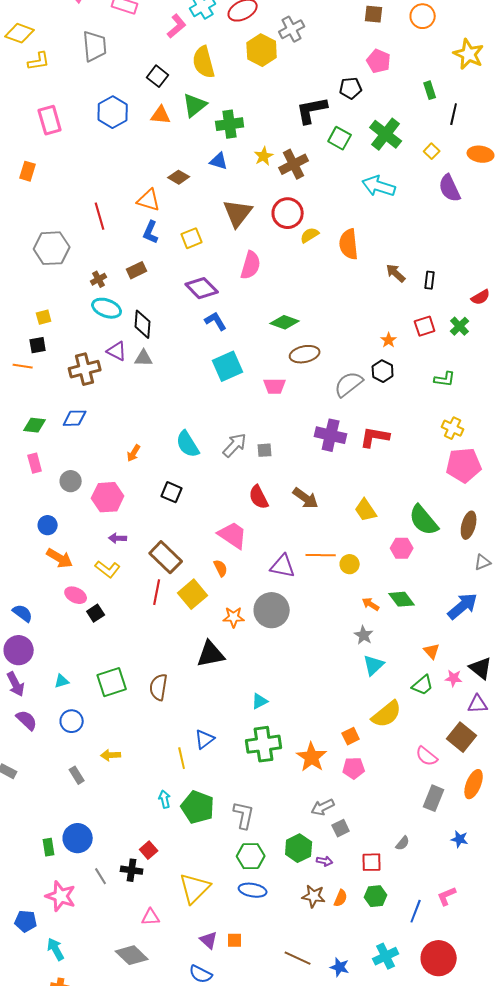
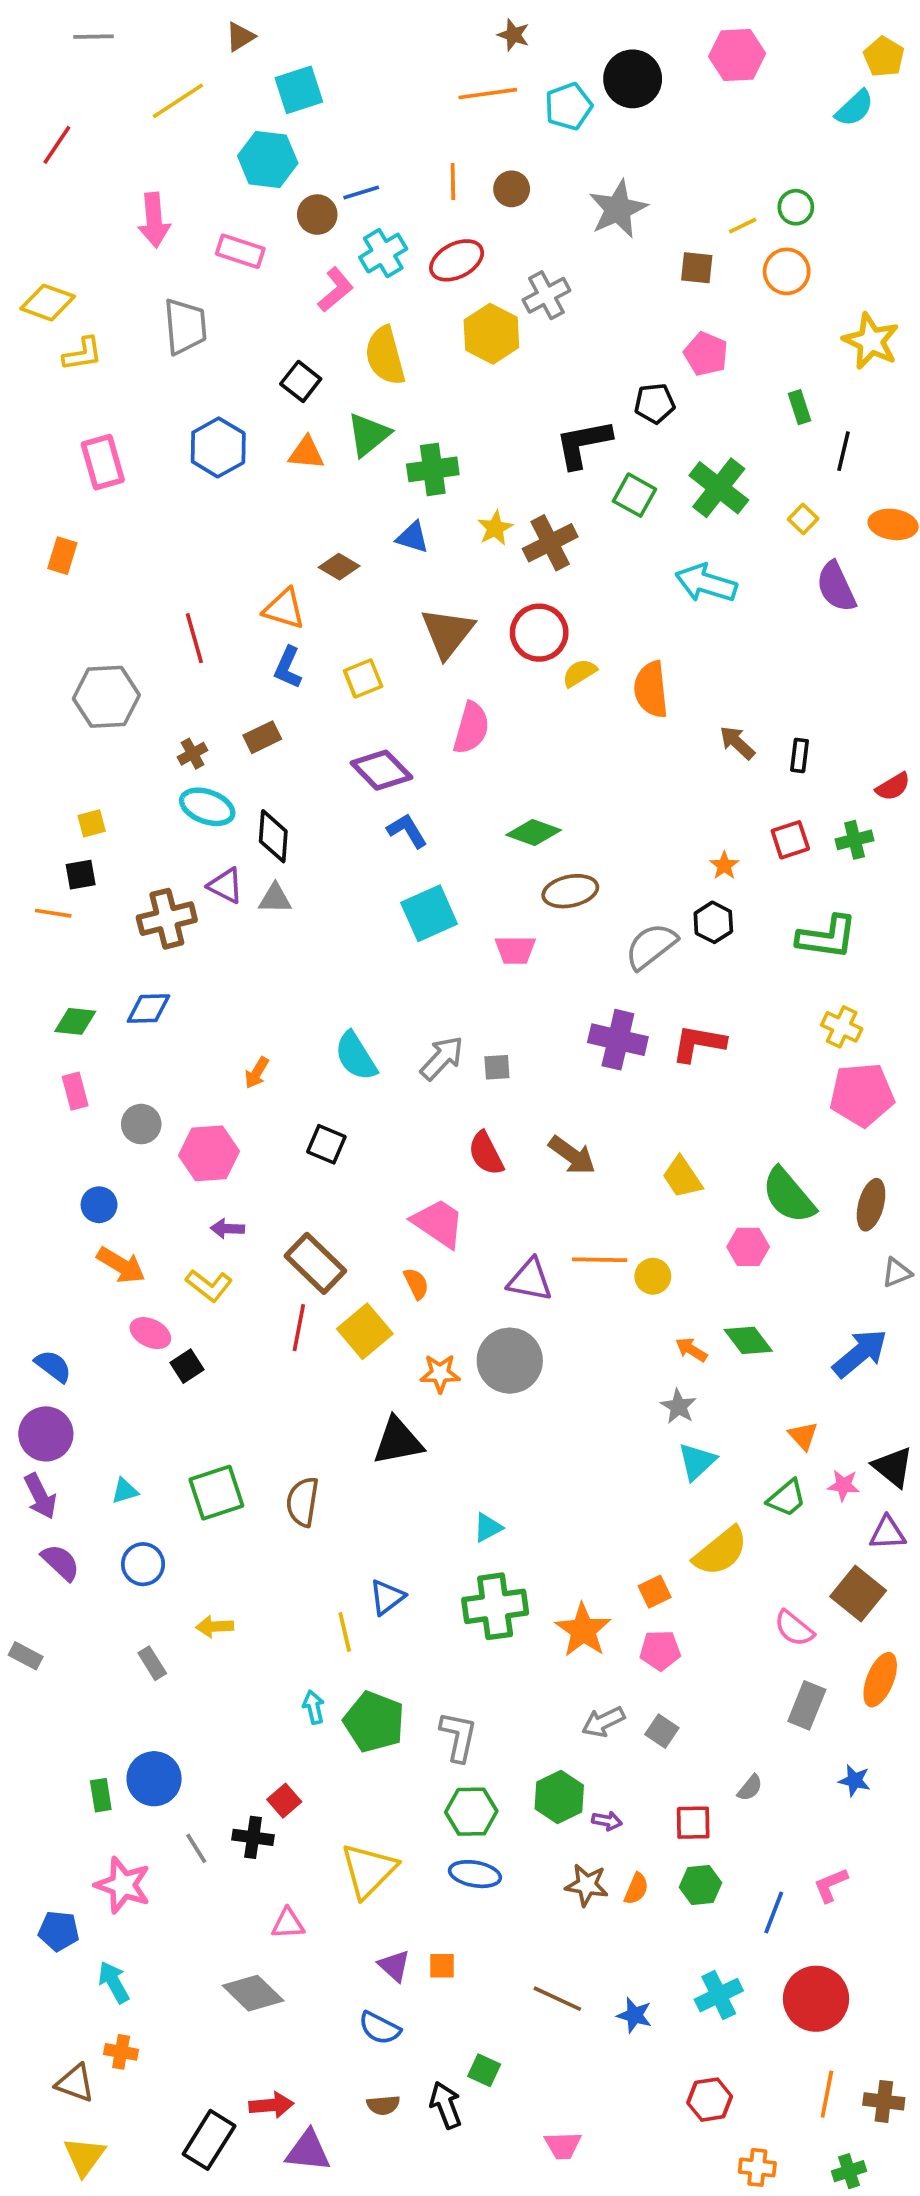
green cross: (460, 326) -> (855, 840), turned 30
green L-shape: (445, 379) -> (827, 937), size x1.6
gray square: (341, 828) -> (662, 1731), moved, turned -30

